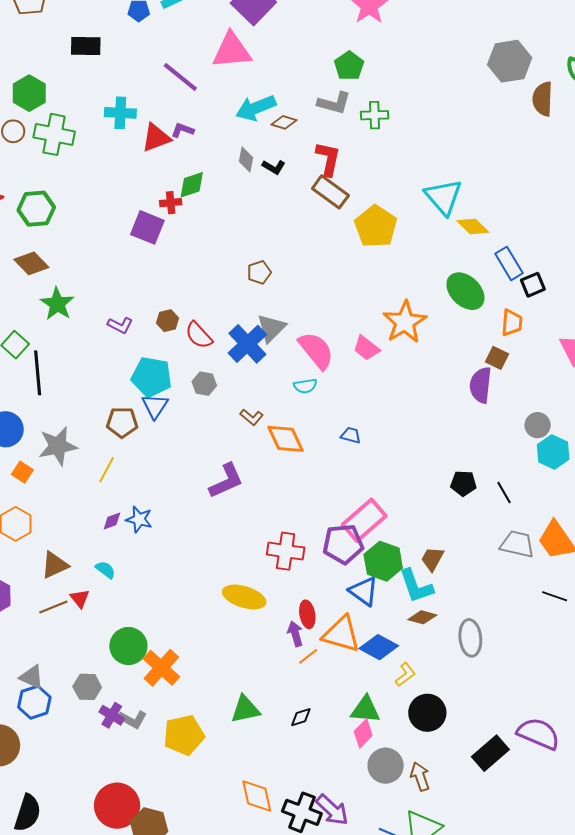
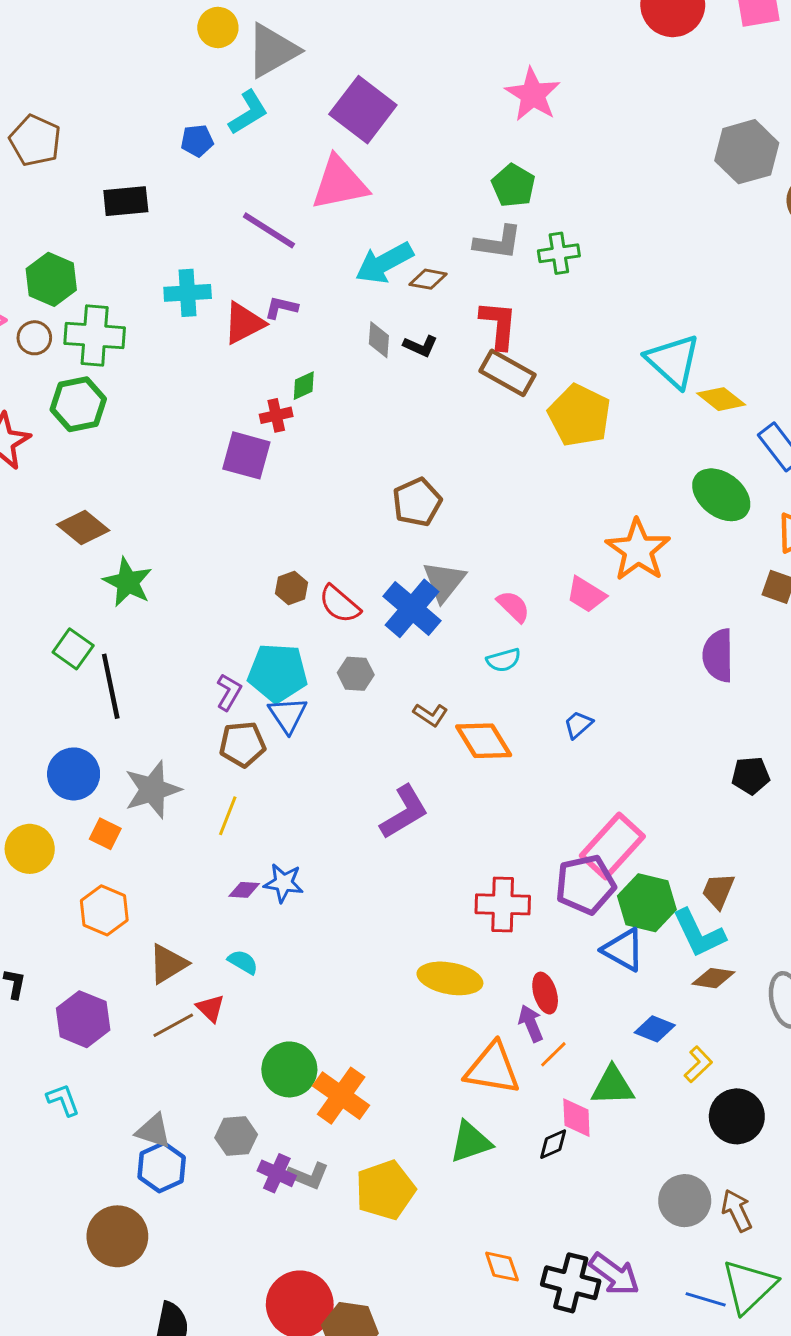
green diamond: (192, 185) -> (304, 386), size x0.7
green hexagon: (36, 209) -> (78, 404), moved
brown pentagon: (259, 272) -> (417, 502), size x1.4
purple L-shape: (120, 325) -> (229, 692), moved, turned -80
pink semicircle: (316, 350) -> (513, 606), size x0.6
purple semicircle: (481, 385) -> (718, 655), moved
blue trapezoid: (351, 435) -> (578, 725), turned -50
purple diamond: (112, 521) -> (244, 890), turned 30
orange triangle: (341, 634) -> (492, 1068), moved
blue diamond: (379, 647) -> (655, 1029), size x0.7
green triangle: (365, 709) -> (613, 1086), moved
pink diamond: (363, 733) -> (576, 1118), moved, turned -40
orange diamond: (257, 796) -> (502, 1267), size x0.7

